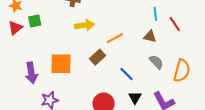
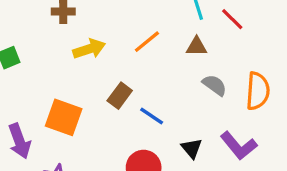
orange line: (115, 38) -> (147, 42), moved
orange square: (61, 64) -> (64, 117), turned 30
blue line: (126, 74) -> (152, 116), moved

